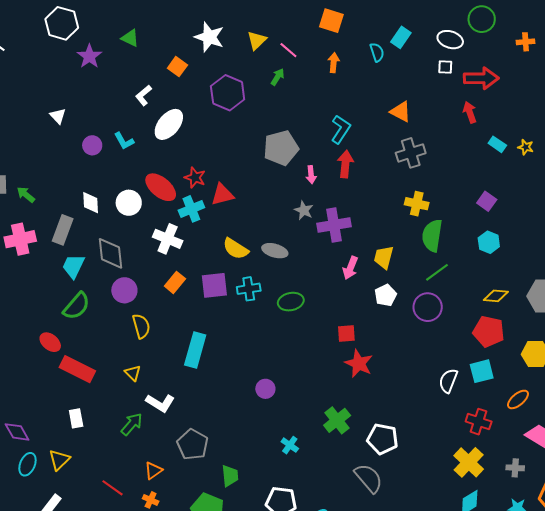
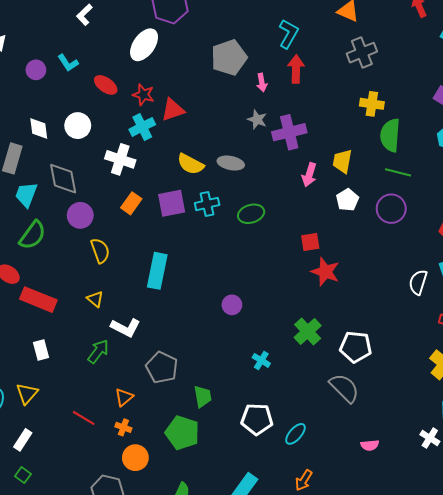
white ellipse: (169, 124) -> (144, 45), moved
red ellipse: (161, 187) -> (106, 85), moved, size x0.7
green line: (437, 272) -> (398, 172), turned 55

